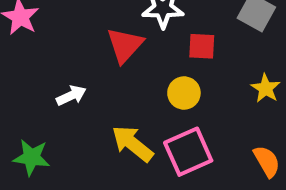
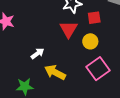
red triangle: (125, 45) -> (69, 29), moved
yellow arrow: (132, 144) -> (55, 72), moved

